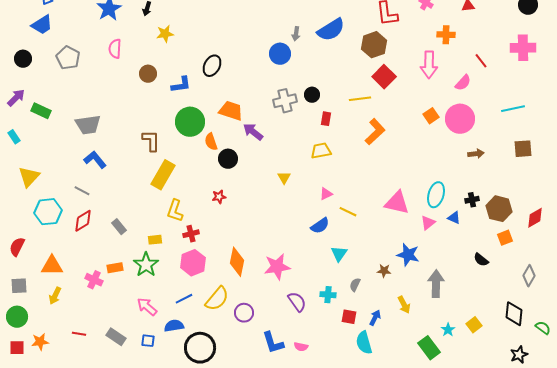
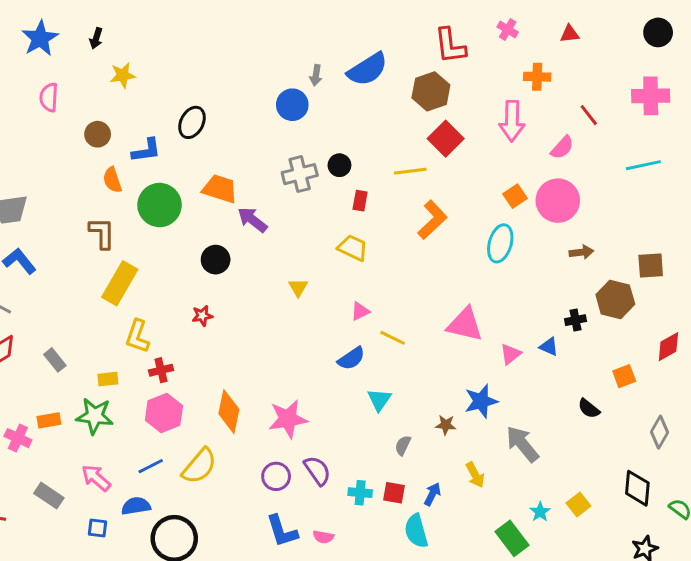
cyan line: (513, 109) -> (643, 165), moved
orange semicircle: (211, 142) -> (112, 180), moved
brown square: (523, 149) -> (651, 265), moved
yellow trapezoid: (321, 151) -> (353, 248), turned 35
cyan ellipse: (436, 195) -> (500, 243), moved
brown hexagon: (499, 209) -> (615, 299), moved
blue star: (408, 255) -> (481, 401), turned -30
green star: (146, 265) -> (95, 416), turned -30
gray arrow: (436, 284) -> (522, 444), turned -40
cyan cross: (328, 295) -> (360, 493), moved
purple circle: (244, 313) -> (276, 476), moved
gray rectangle: (116, 337) -> (49, 496), moved

